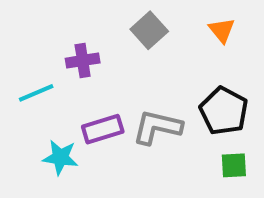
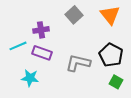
orange triangle: (222, 30) -> (110, 15), size x1.5
purple rectangle: (103, 129) -> (42, 53), moved, turned 36
green square: (234, 165) -> (116, 82), turned 32

